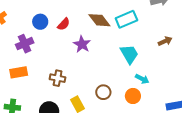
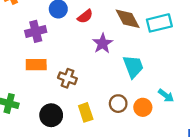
cyan trapezoid: (129, 54) -> (133, 66), moved
orange rectangle: (19, 72) -> (36, 65), moved
orange circle: (133, 96) -> (143, 107), moved

